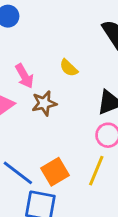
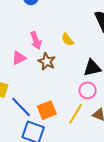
brown star: (44, 103) -> (47, 61), turned 30

